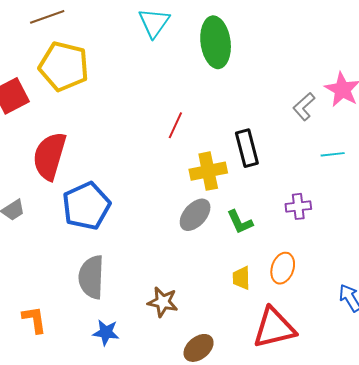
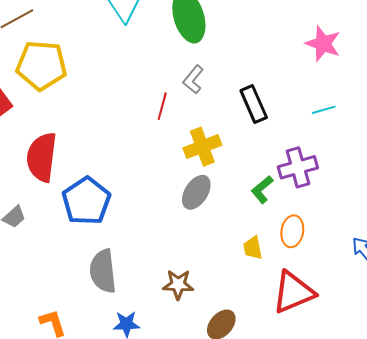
gray L-shape: (304, 107) -> (193, 80), moved
black rectangle: (247, 148) -> (254, 104), moved
purple cross: (298, 206) -> (298, 167), size x1.5
green L-shape: (240, 222) -> (262, 189), moved, turned 84

